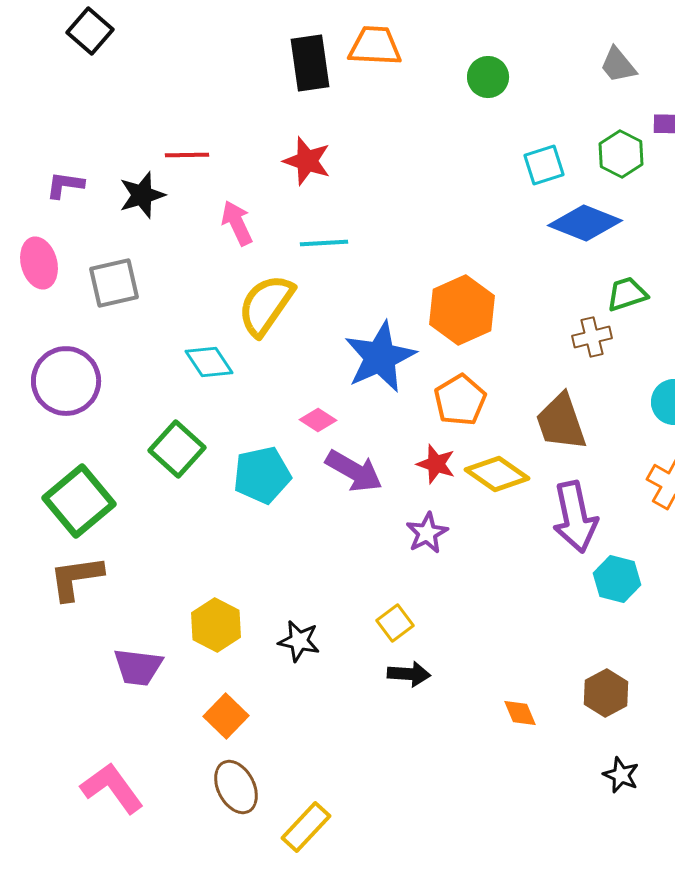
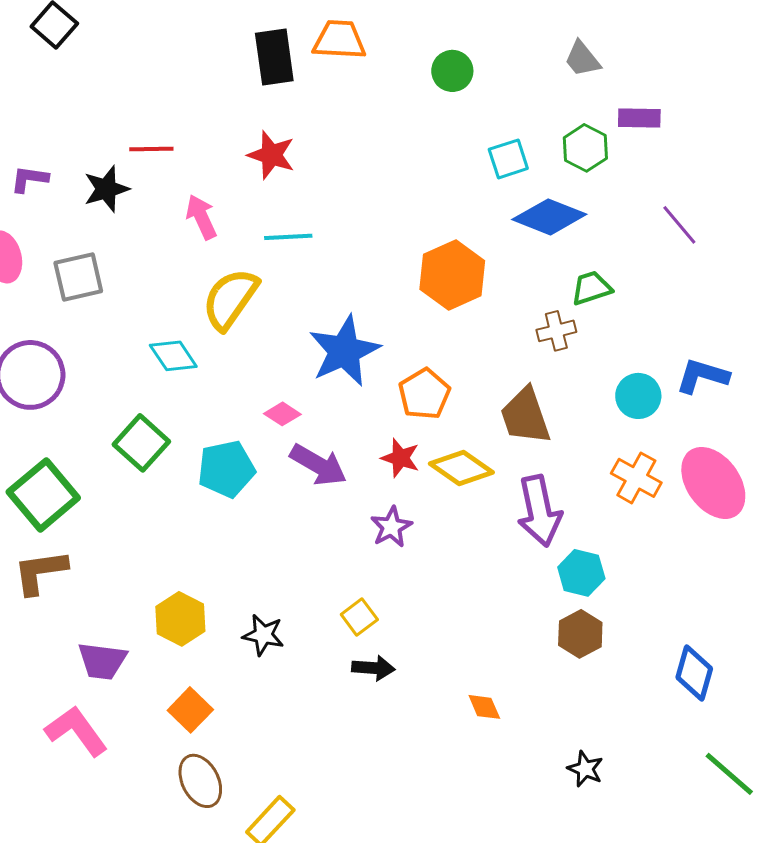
orange hexagon: (462, 310) -> (452, 275), moved
brown hexagon: (606, 693) -> (580, 634), moved
pink L-shape: (112, 788) -> (76, 731), moved

